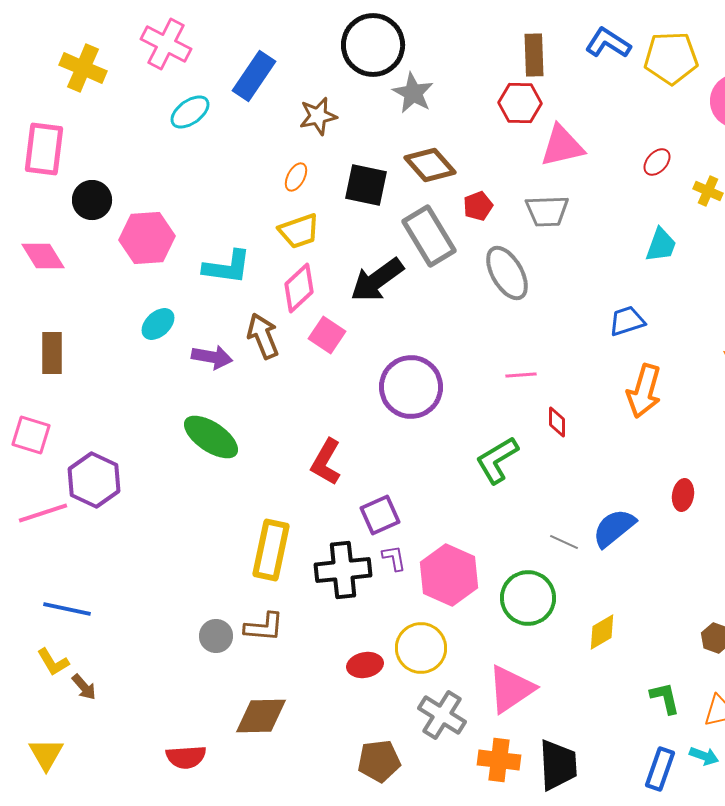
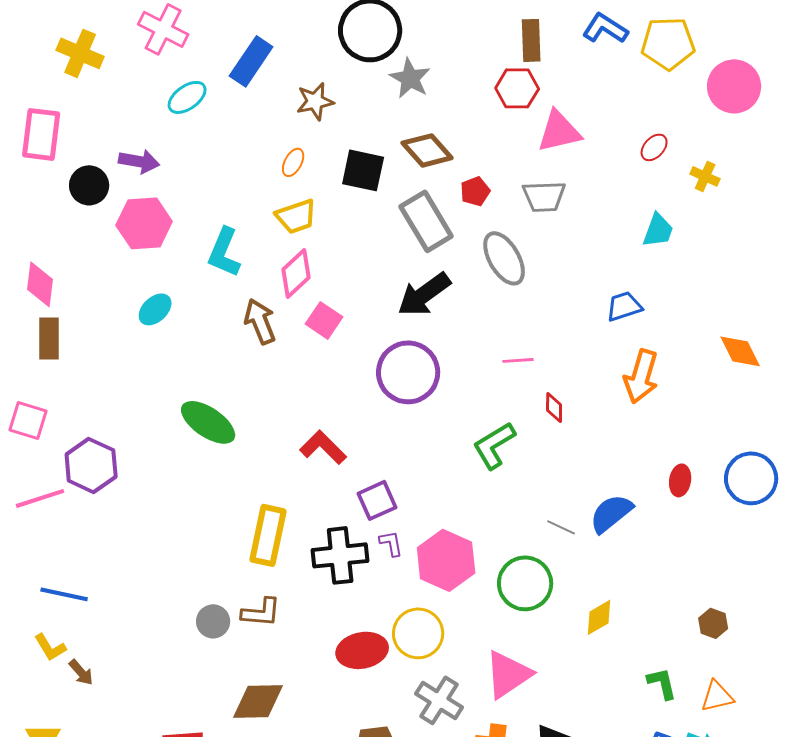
pink diamond: (43, 256) -> (40, 284), moved, turned 39
cyan L-shape: (227, 267) -> (224, 252), turned 105
black arrow: (377, 280) -> (424, 294), moved
purple arrow: (212, 357) -> (139, 161), moved
red L-shape: (326, 462) -> (323, 447), turned 105
red ellipse: (365, 665) -> (362, 650), size x1.4

